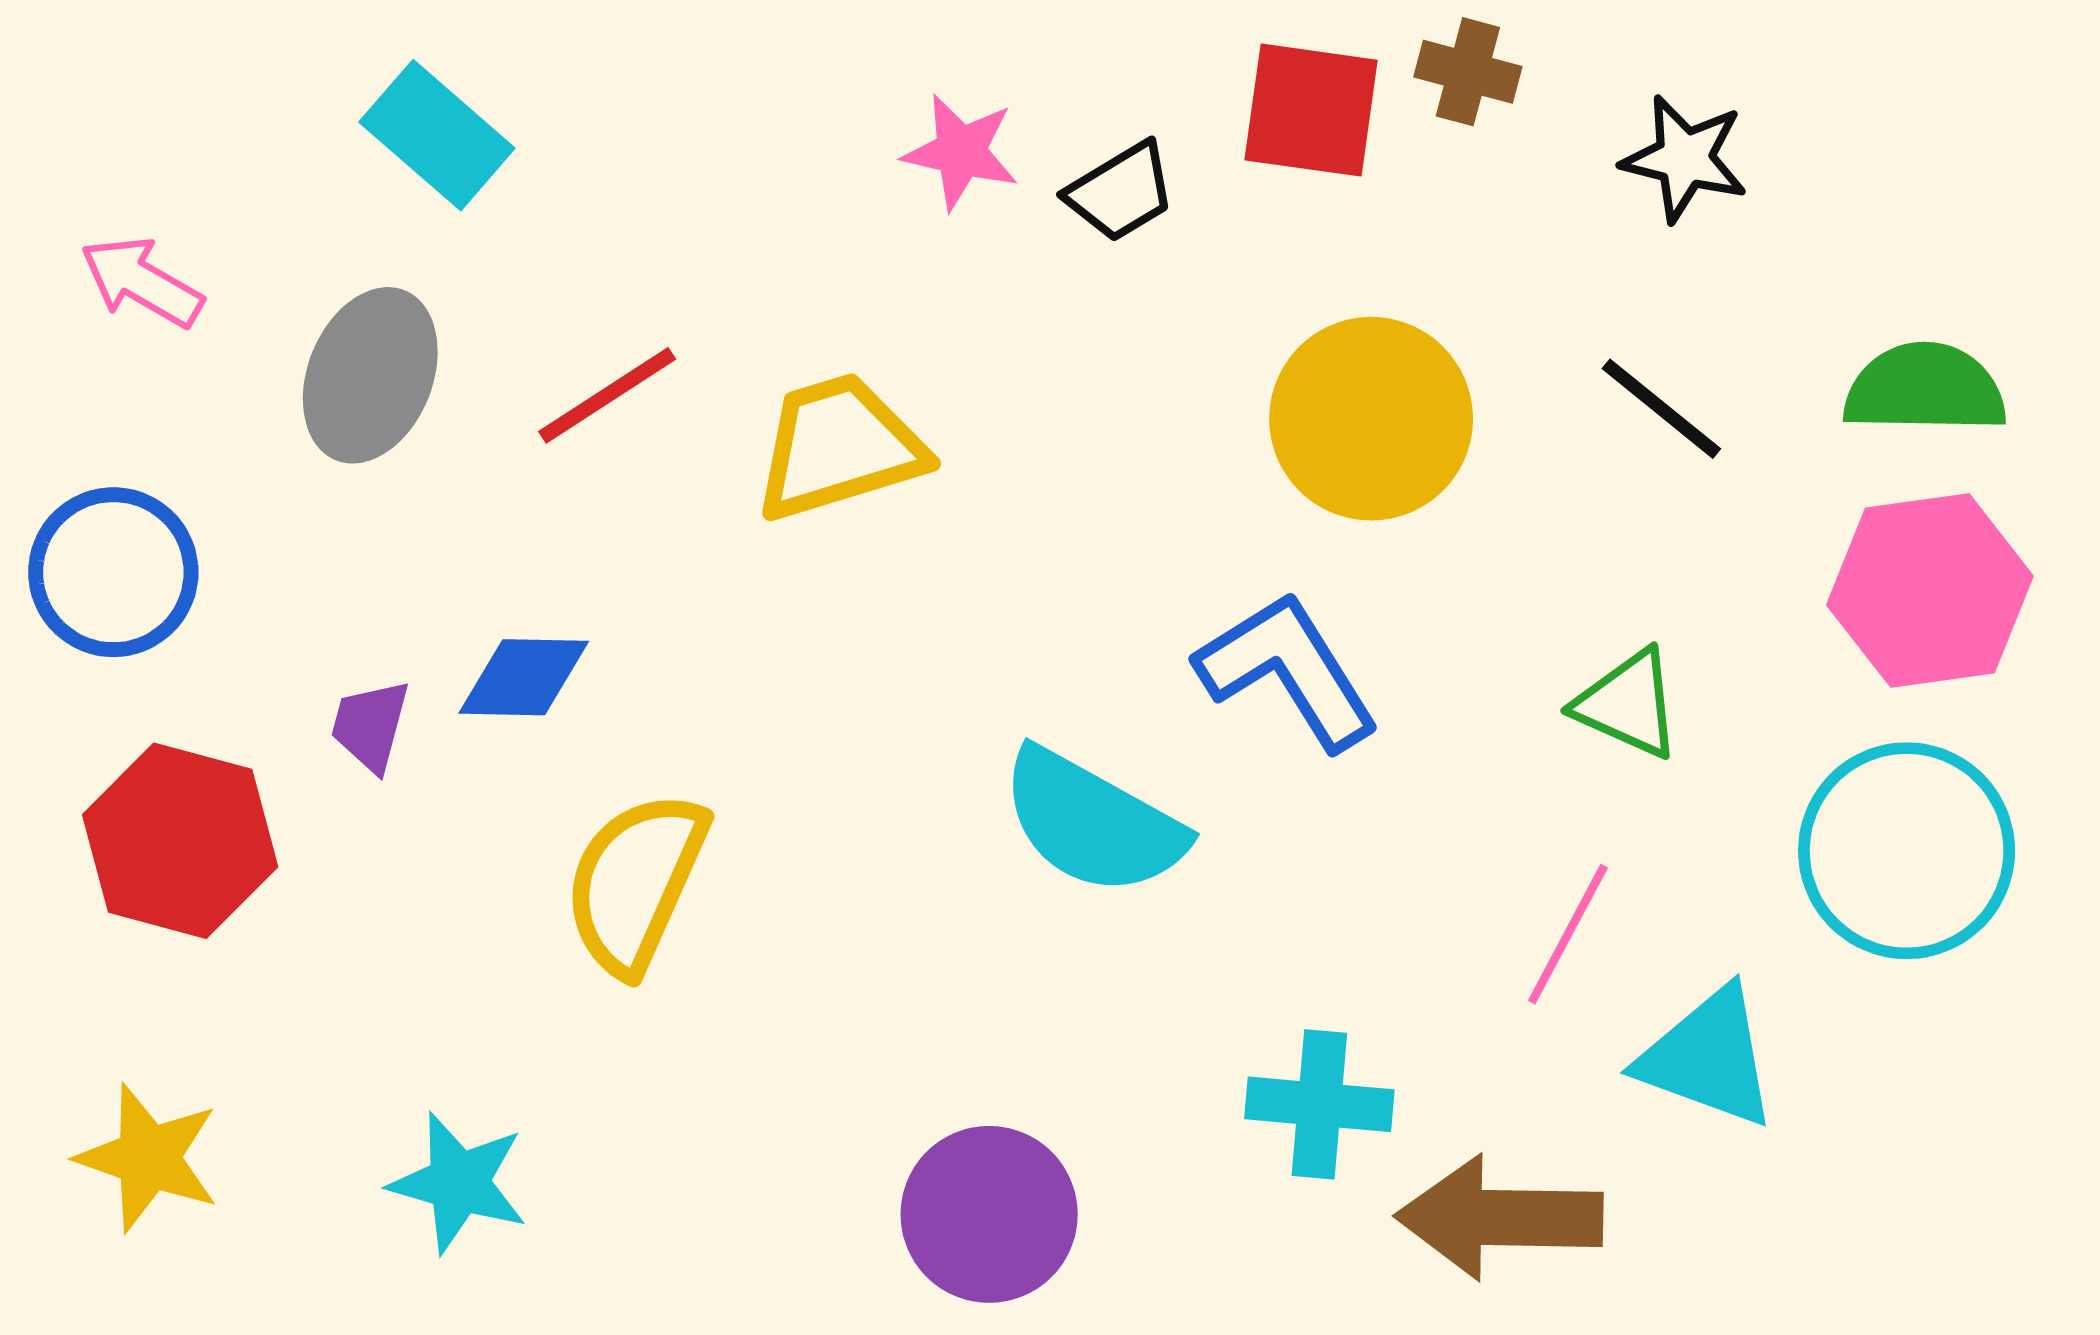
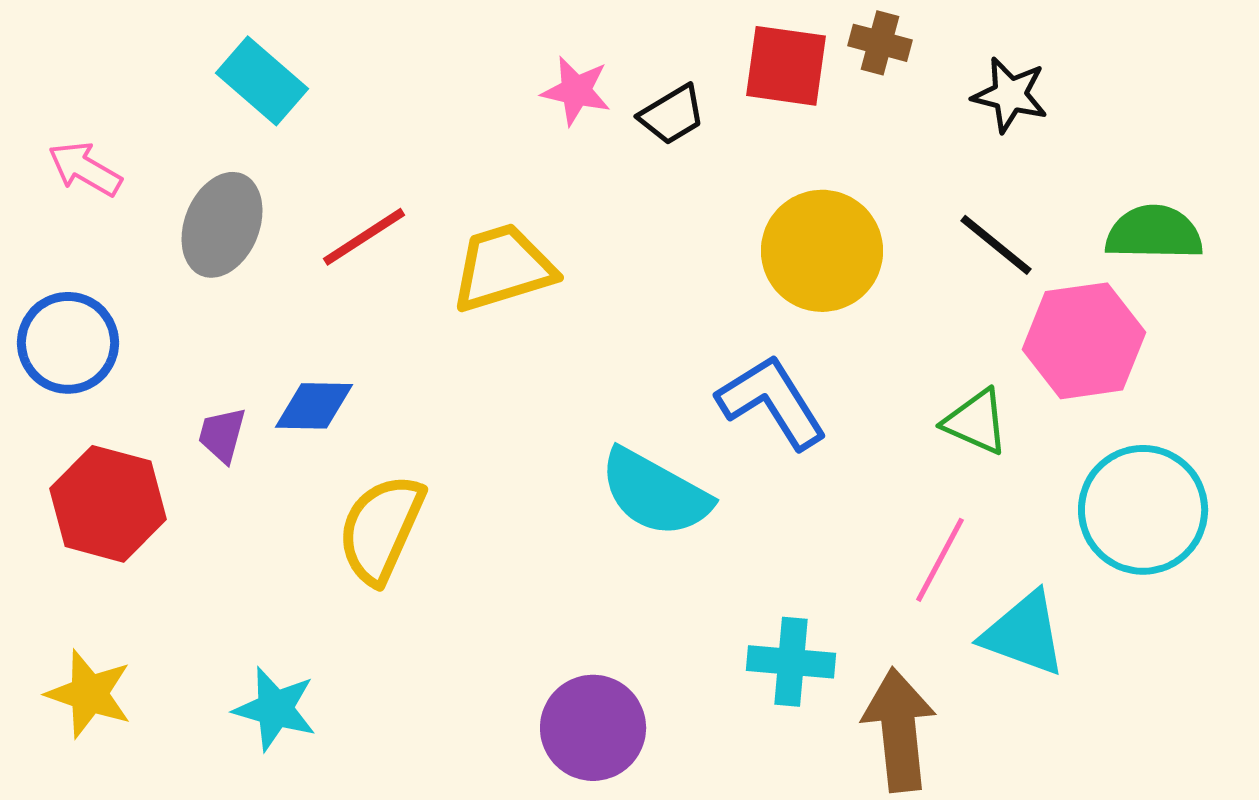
pink hexagon: (1930, 591) -> (1084, 341), moved
brown arrow: (1500, 1218) -> (899, 730), turned 83

